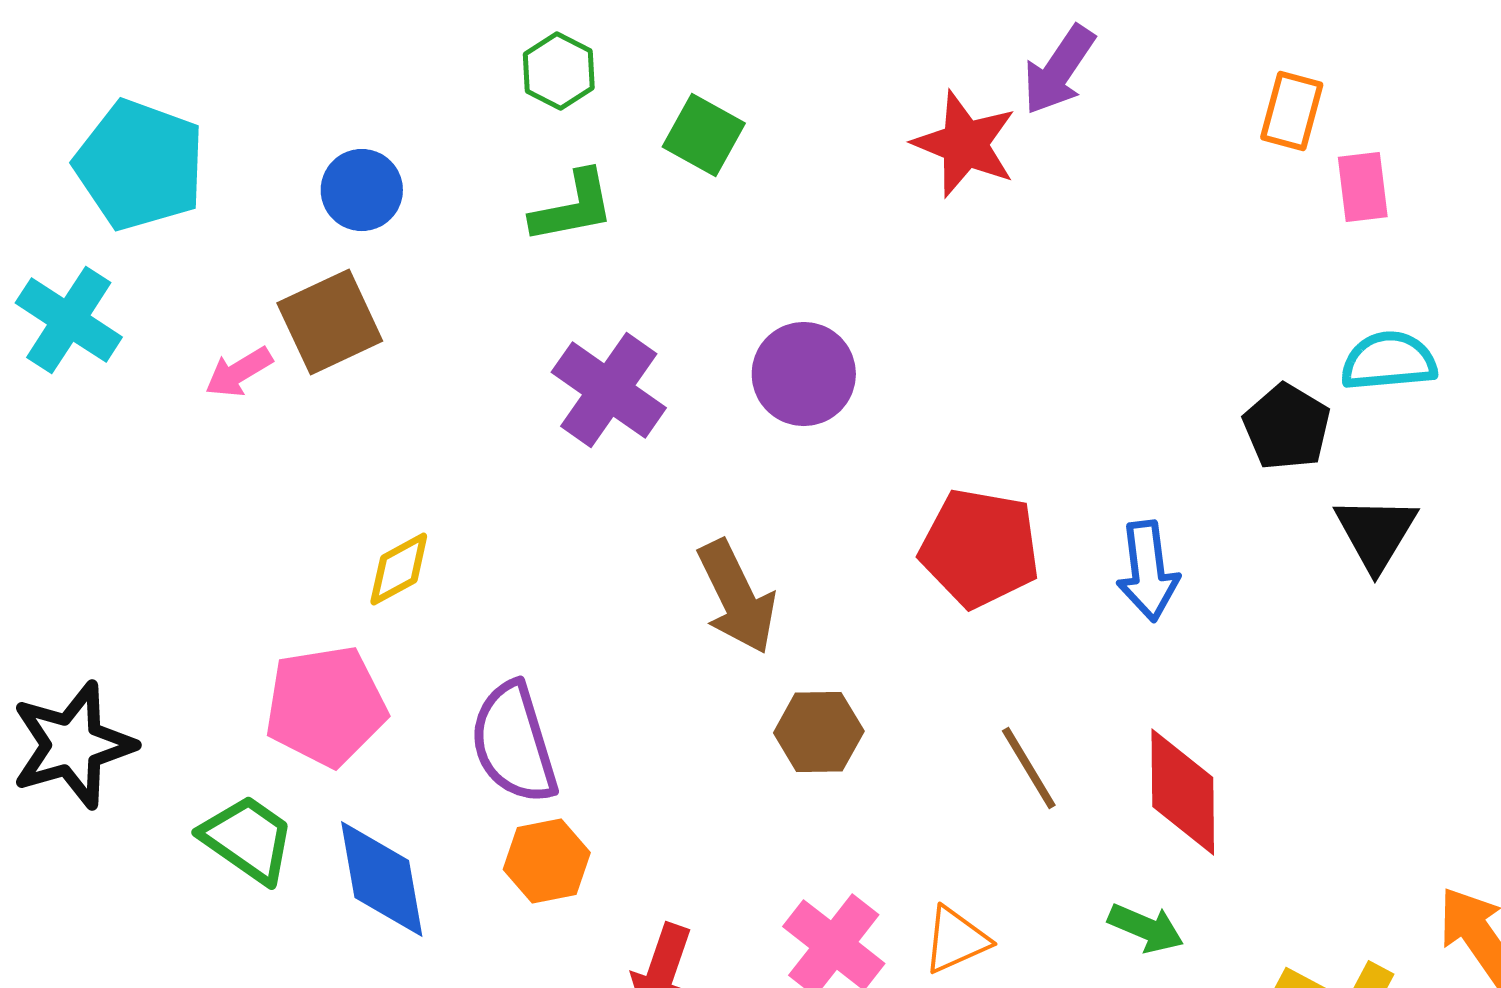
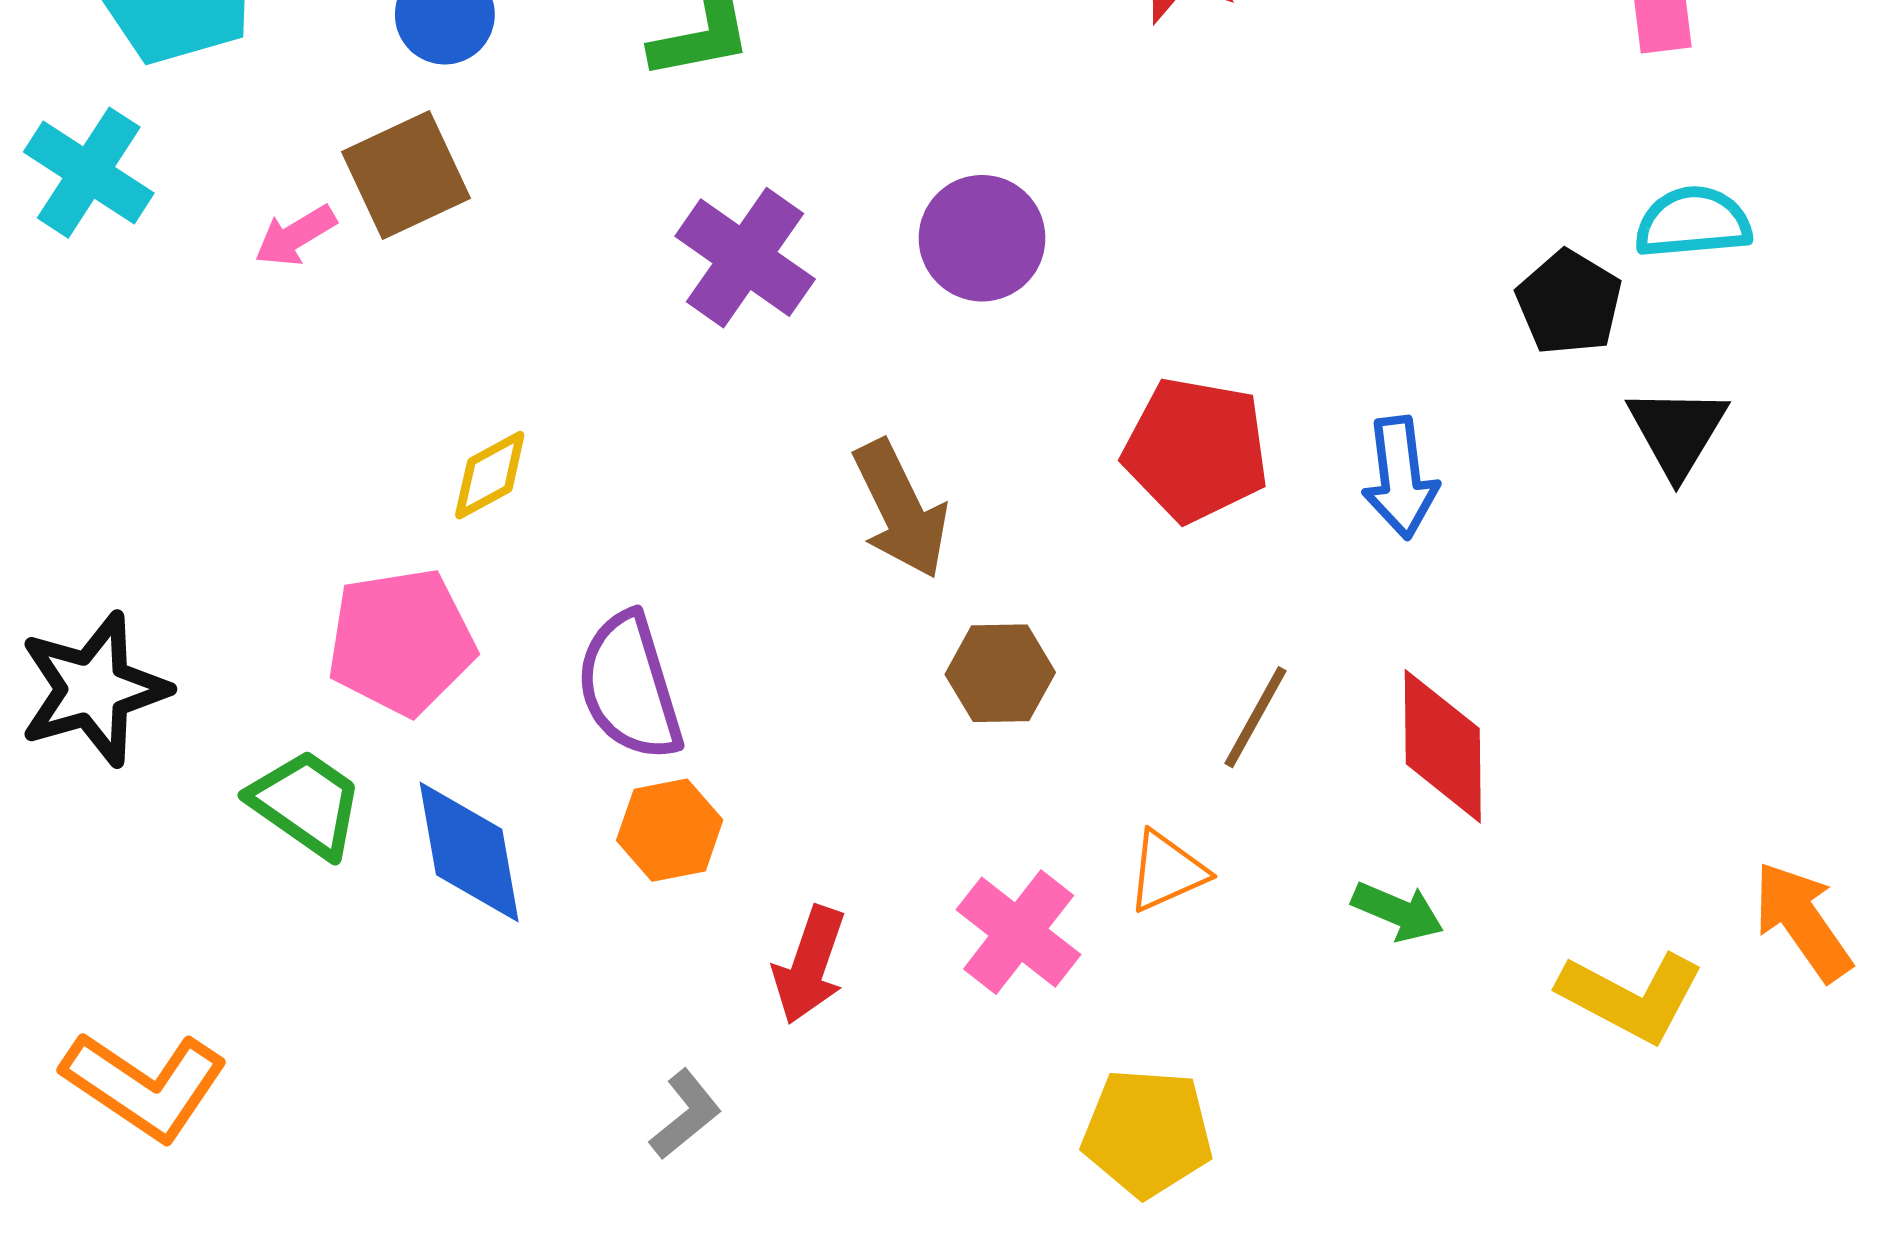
brown line: (1029, 768) -> (1256, 717), turned 60
orange triangle: (956, 940) -> (1167, 871), moved

